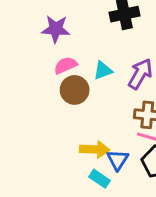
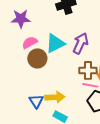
cyan triangle: (103, 70) -> (55, 43), size x1.5
blue triangle: (118, 160) -> (36, 101), moved

